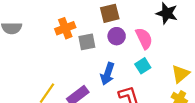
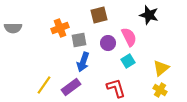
purple circle: (117, 36) -> (108, 43), moved
blue arrow: (107, 74) -> (83, 62), moved

